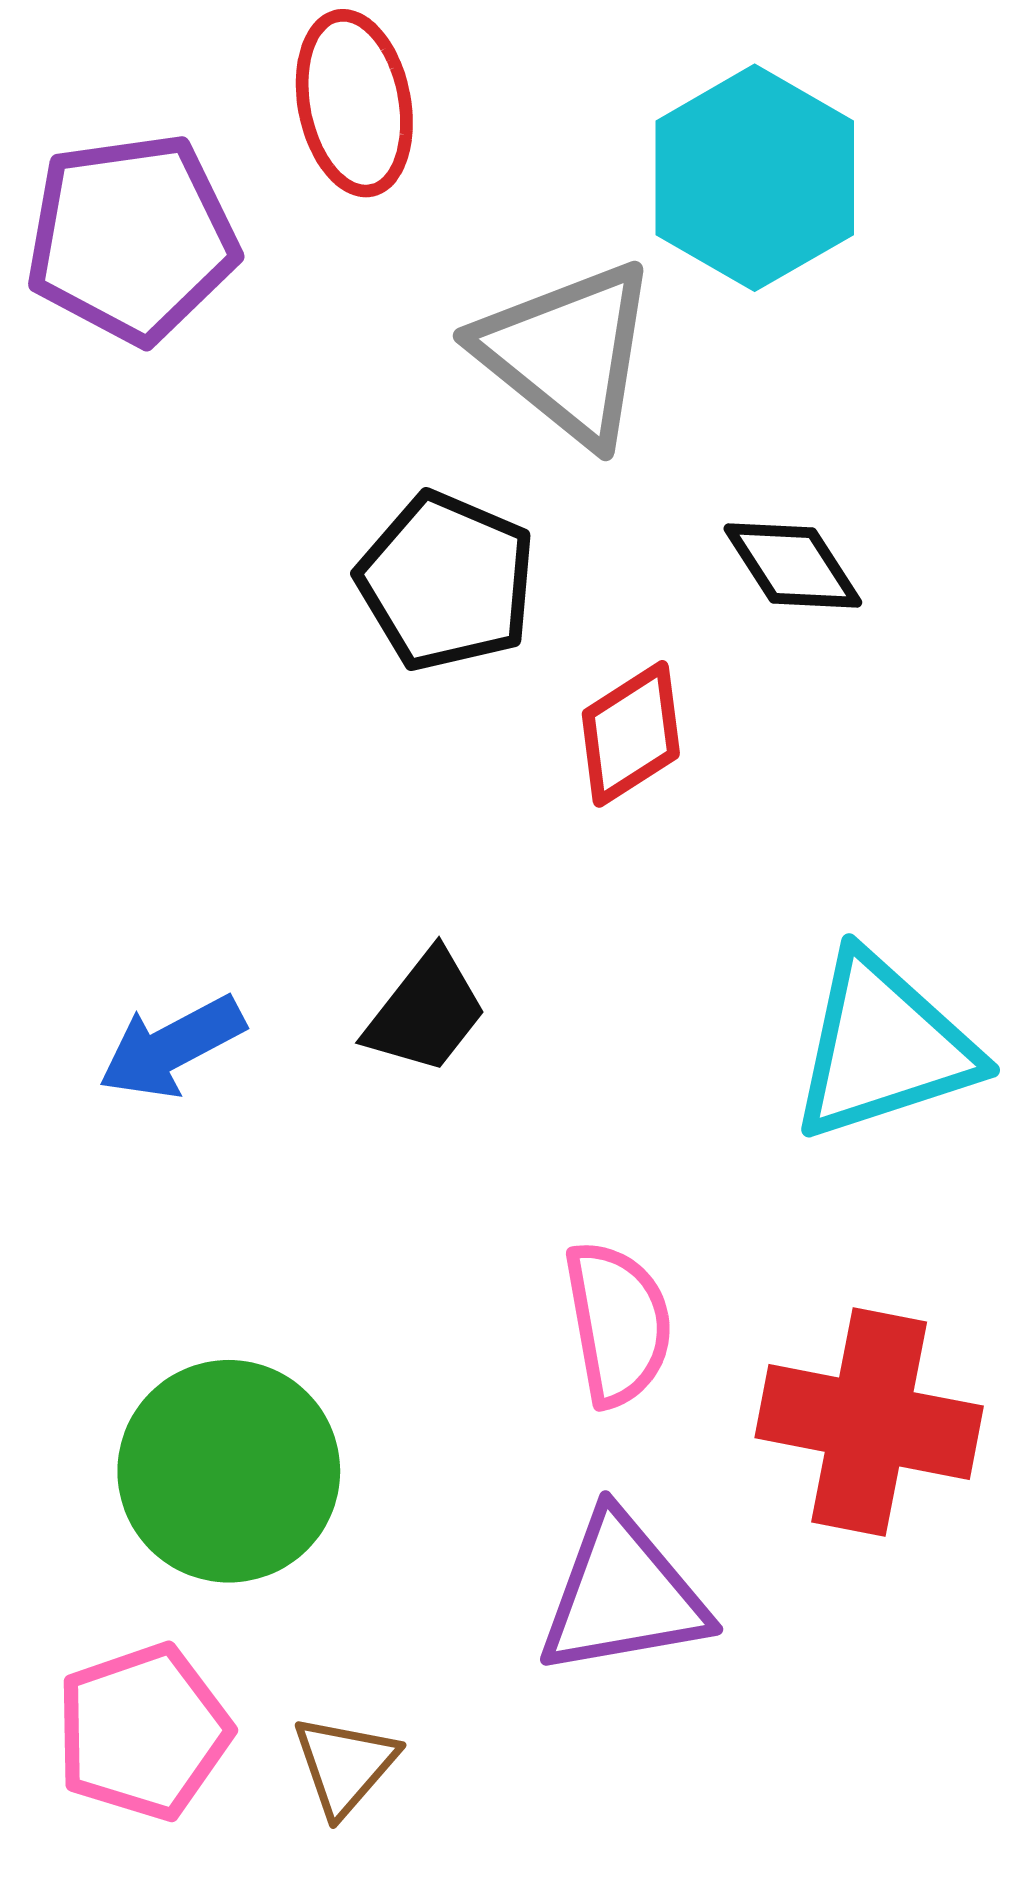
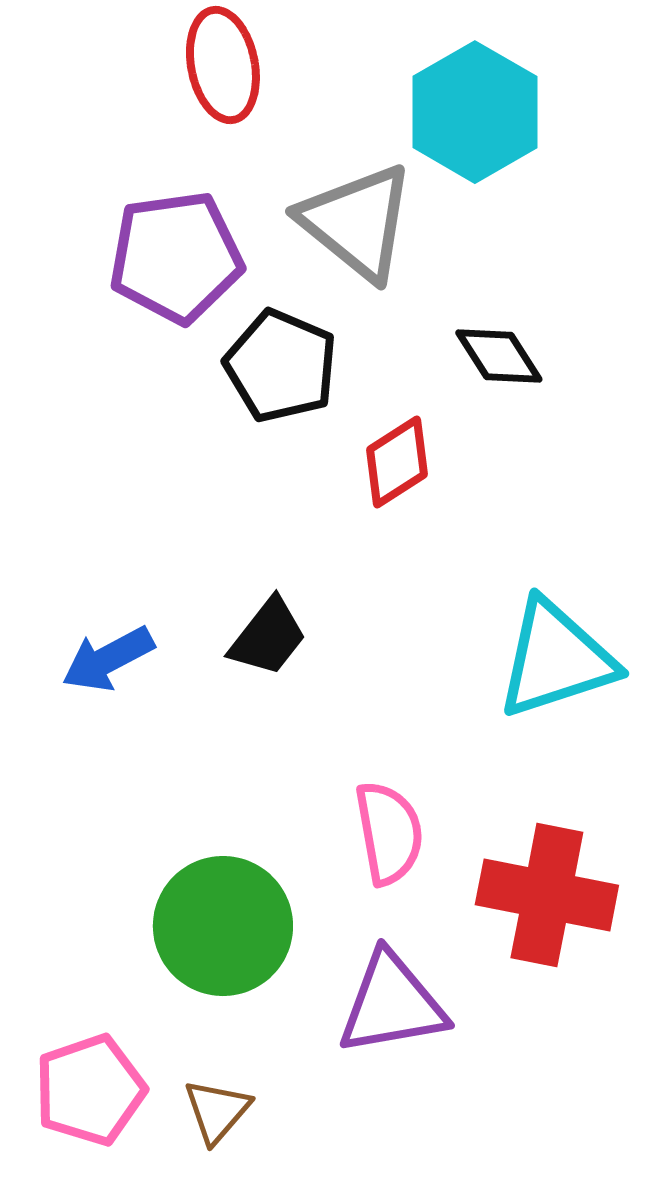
purple pentagon: (132, 238) -> (176, 257), moved
green circle: (229, 1471) -> (223, 926), moved

